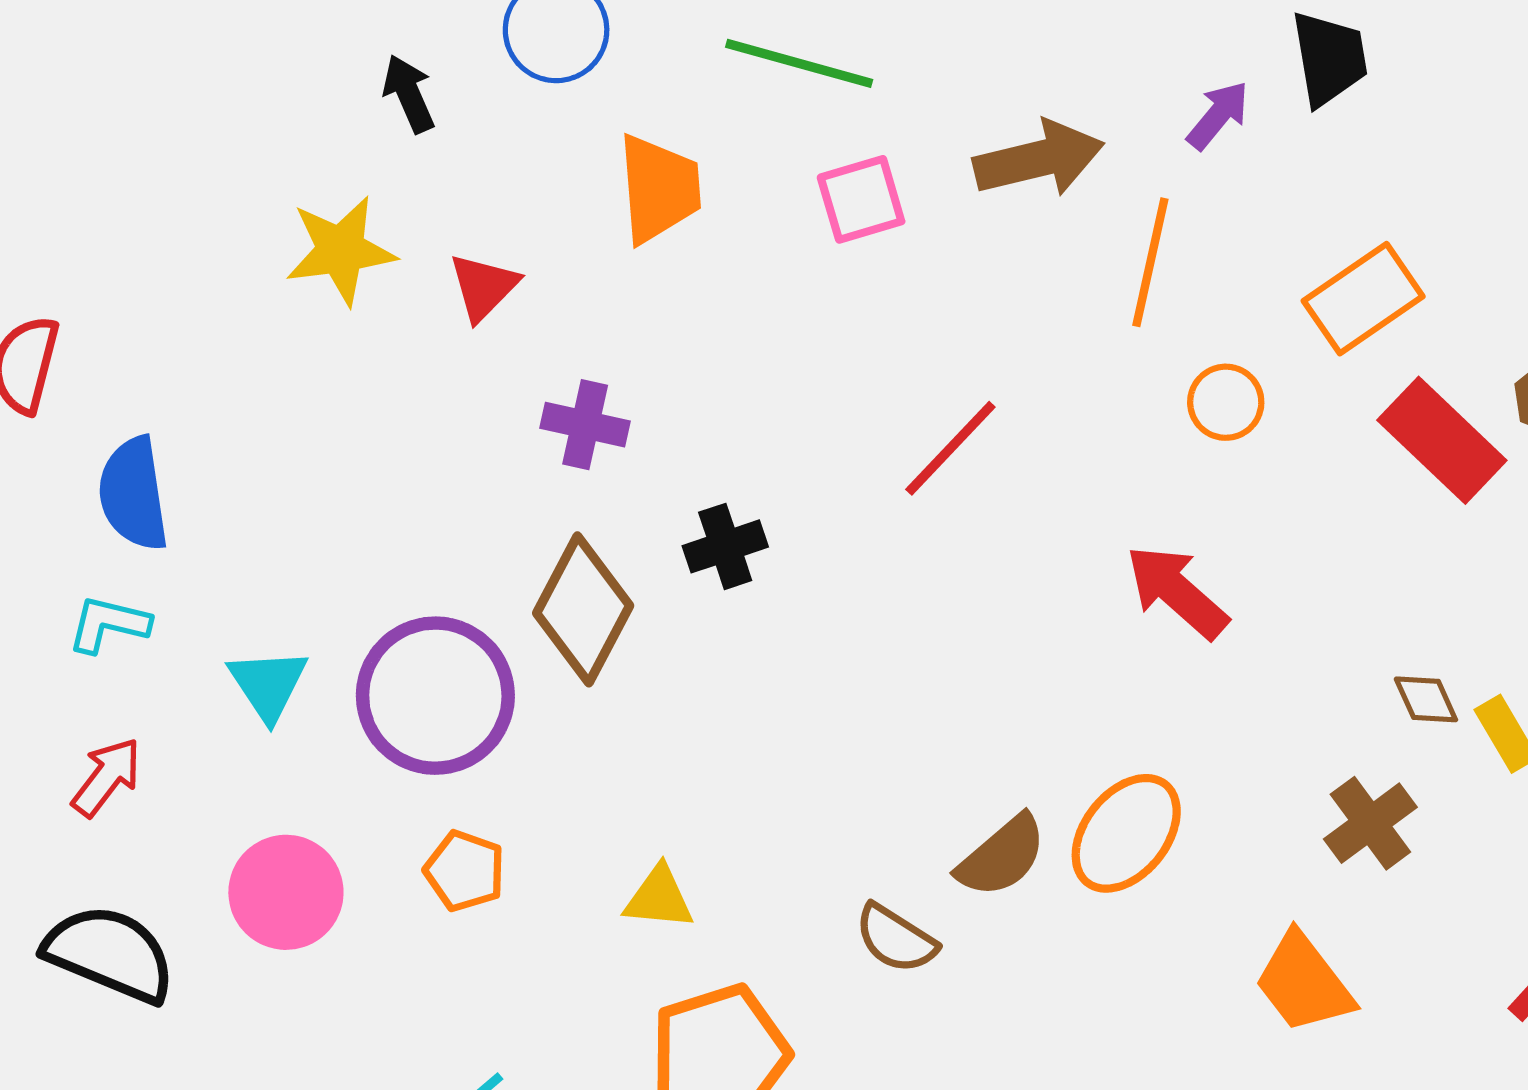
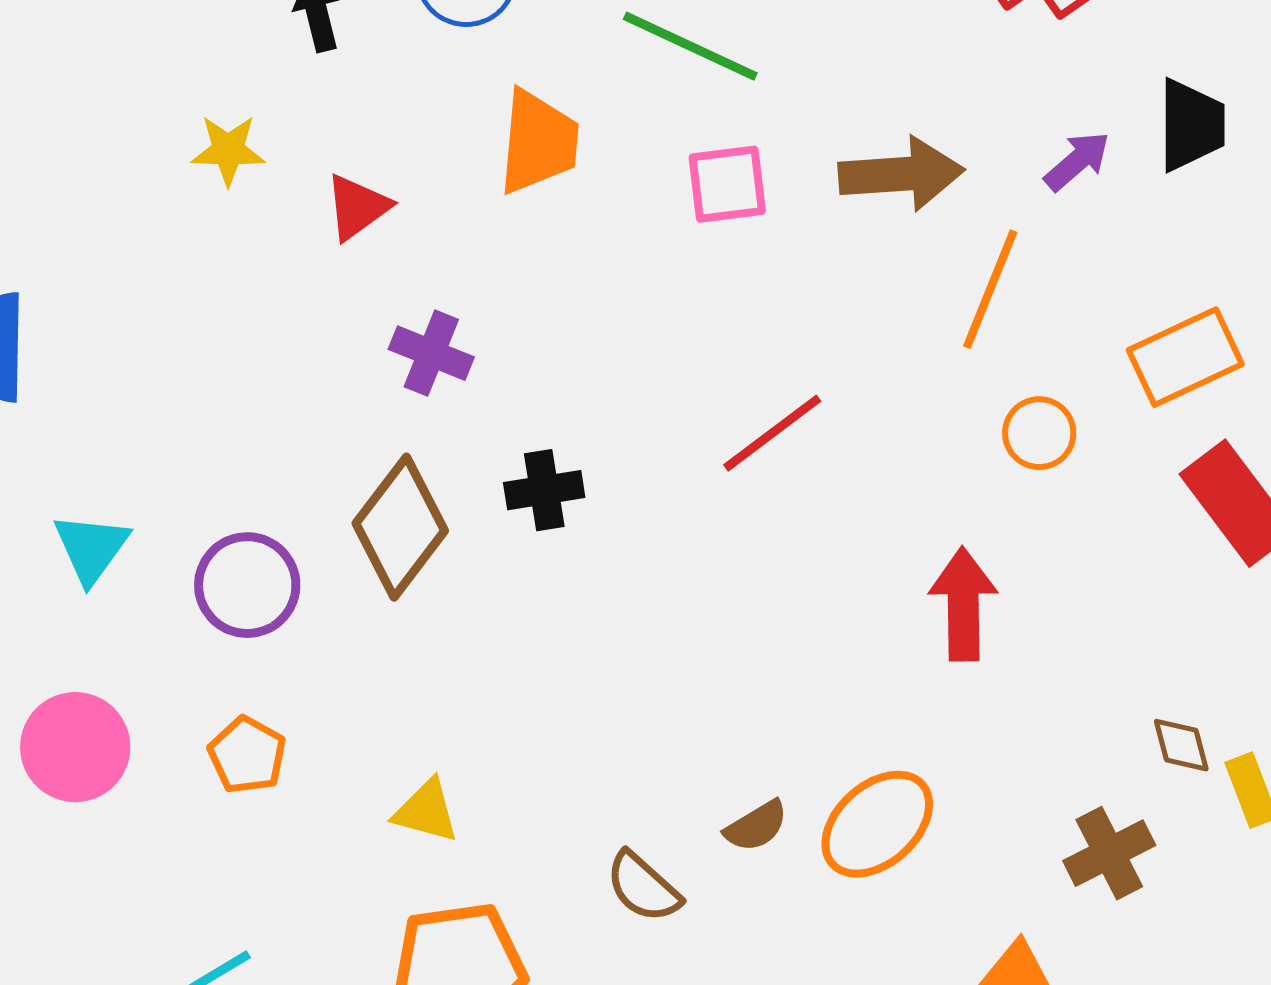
yellow star: (341, 250) -> (228, 150), size x0.7
red arrow: (1177, 592) -> (963, 604), turned 38
purple circle: (435, 696) -> (247, 585), size x0.7
brown semicircle: (1002, 856) -> (756, 826), size x0.7

